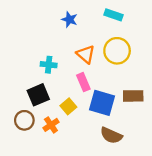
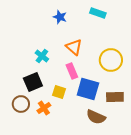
yellow circle: (117, 51) -> (111, 60), moved
cyan cross: (49, 65) -> (42, 56), turned 32
brown rectangle: (133, 96) -> (115, 97), moved
yellow square: (68, 106) -> (59, 92), turned -32

